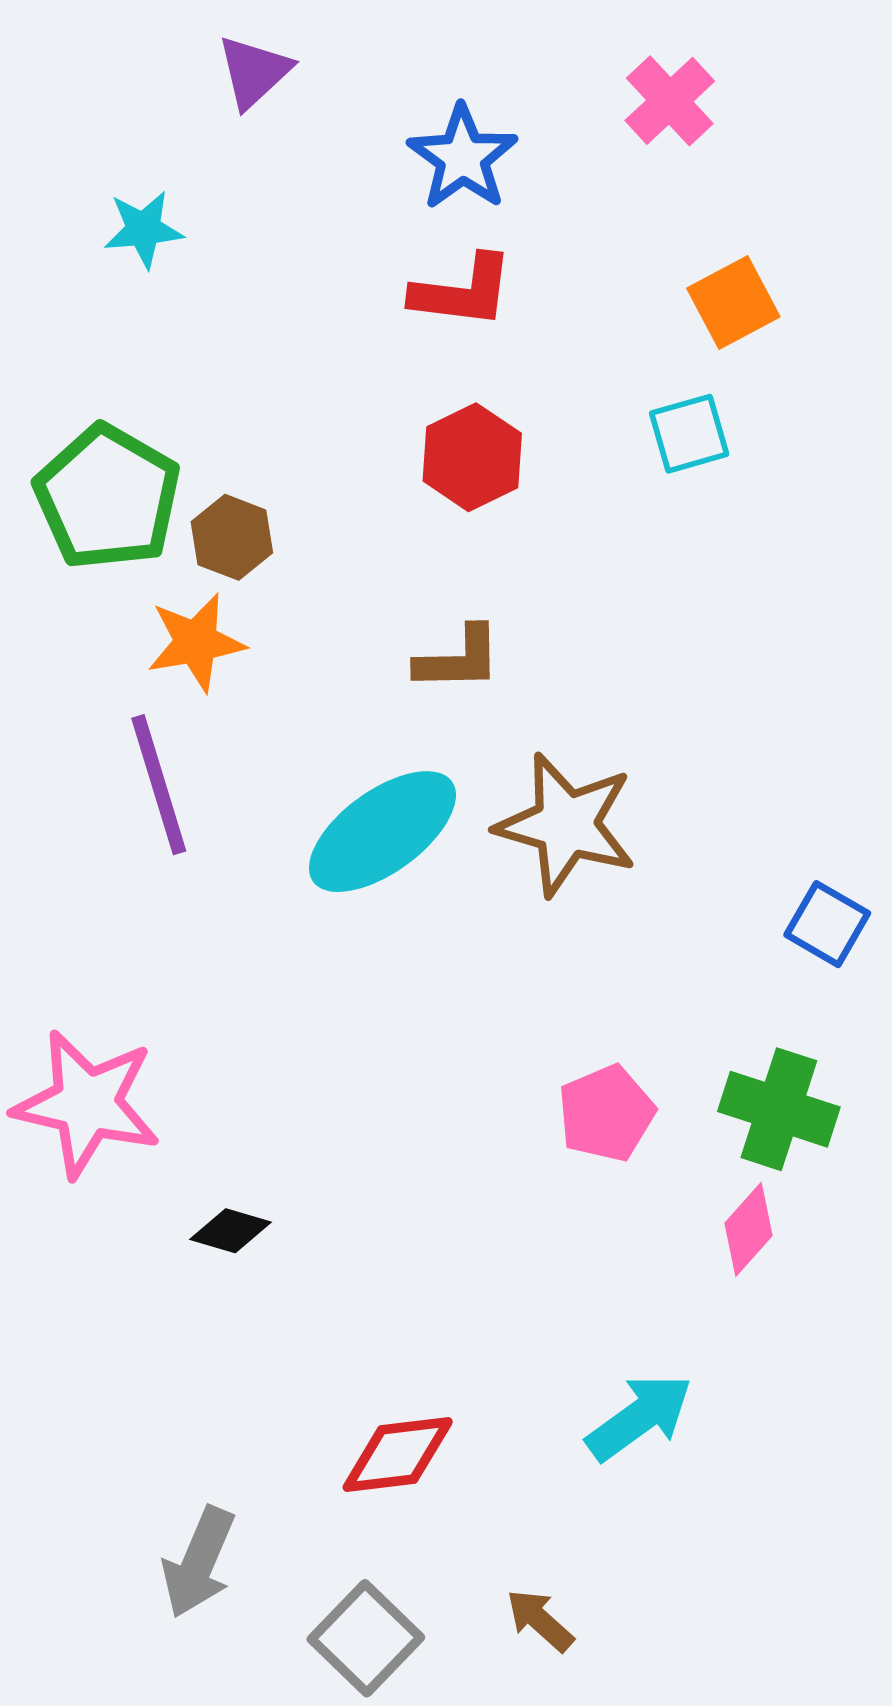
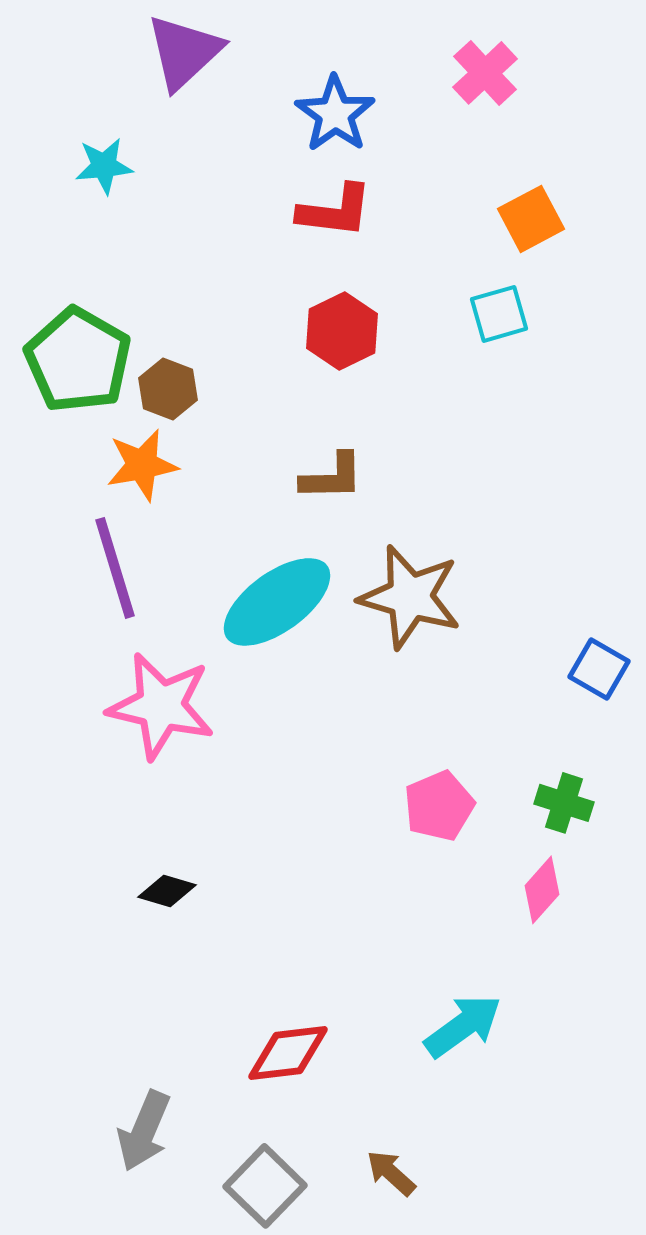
purple triangle: (254, 72) -> (184, 52), size x1.4
pink star: (87, 1104) -> (161, 706), moved
green cross: (779, 1109) -> (564, 803), size x0.7

